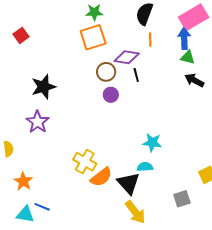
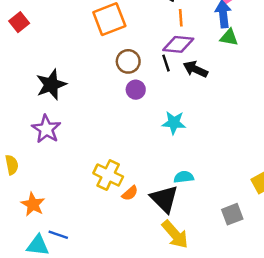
purple diamond: (127, 57) -> (178, 44), moved
black arrow: (194, 80) -> (195, 69), moved
cyan star: (152, 143) -> (174, 123), moved
orange semicircle: (101, 177) -> (130, 193), size x0.6

